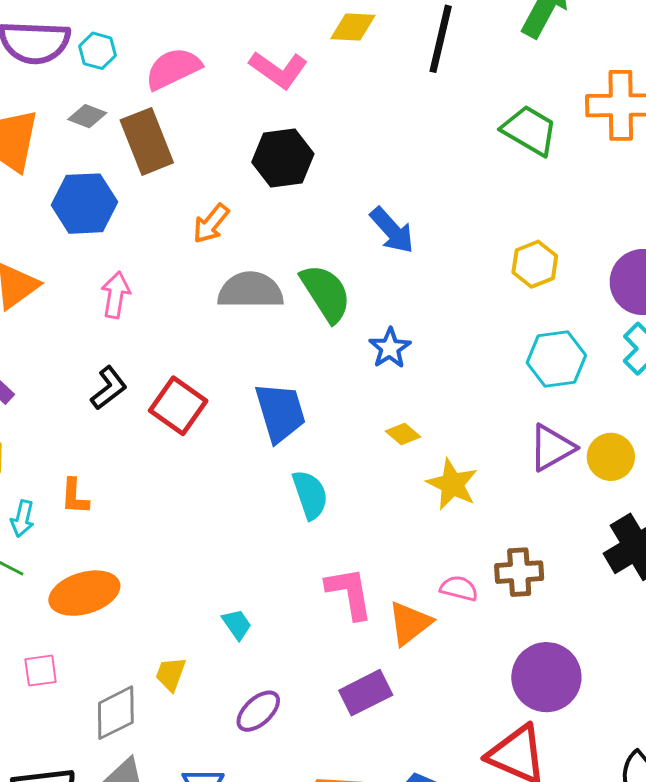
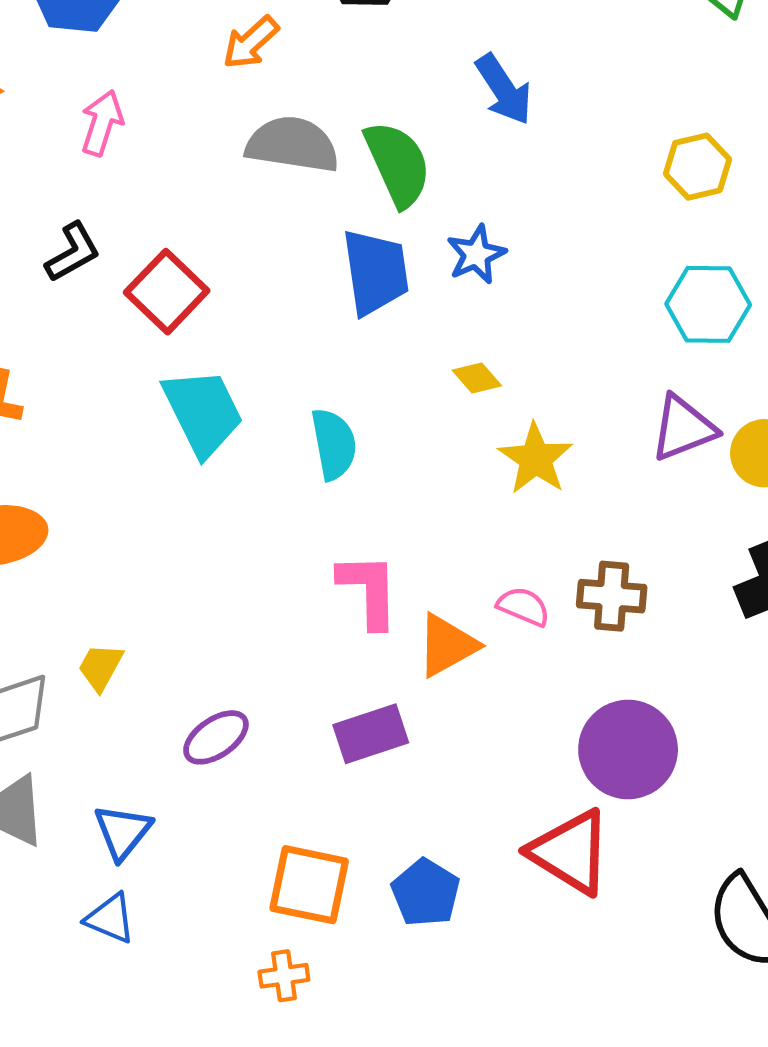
blue trapezoid: (280, 412) -> (375, 272), moved
cyan trapezoid: (237, 624) -> (203, 412), moved, size x2.0

